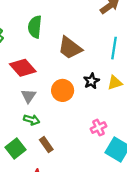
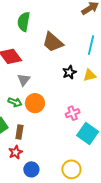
orange circle: (63, 90) -> (35, 103), moved
gray triangle: (29, 96) -> (24, 80), moved
brown rectangle: (46, 145) -> (19, 132), moved, turned 40

